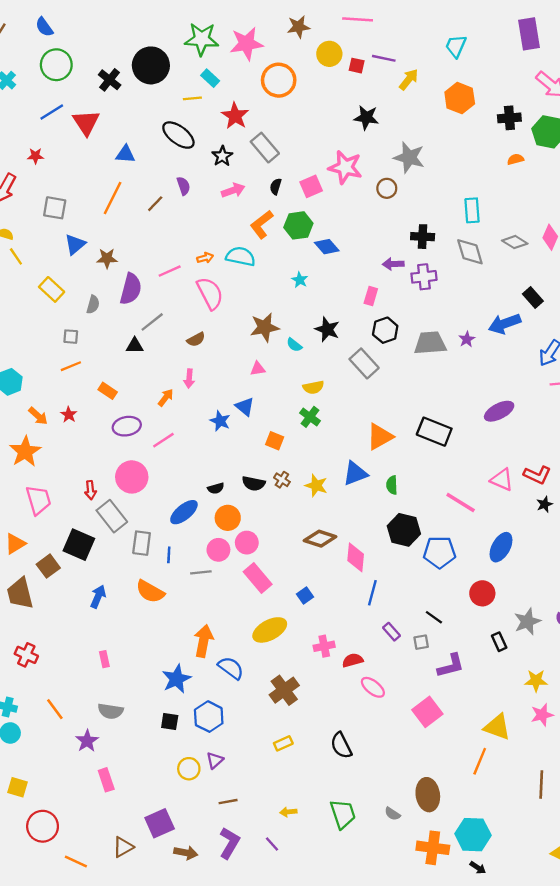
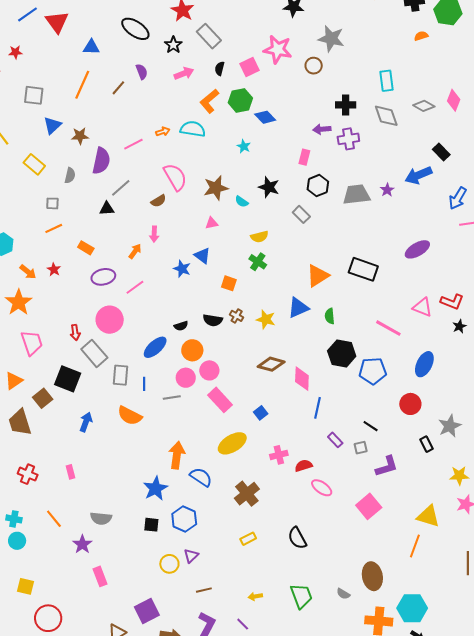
pink semicircle: (210, 293) -> (175, 177), moved
gray rectangle: (364, 363) -> (301, 214), size x0.7
pink rectangle: (104, 659) -> (71, 472), moved

